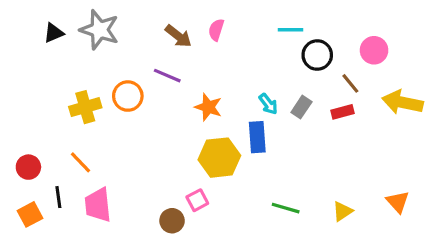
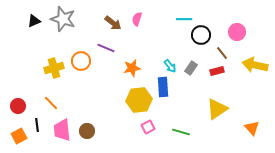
orange star: (208, 107) -> (132, 68), turned -30
pink square: (197, 200) -> (148, 127), moved
yellow triangle: (342, 211) -> (217, 109), moved, size x1.6
brown circle: (172, 221) -> (87, 131), moved

